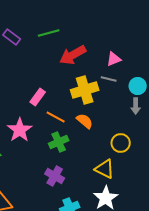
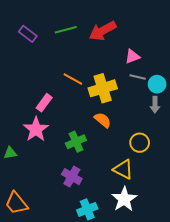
red arrow: (73, 55) -> (103, 31), moved
gray line: (109, 79) -> (138, 77), moved
pink rectangle: (38, 97) -> (44, 103), moved
orange line: (56, 117) -> (73, 79), moved

